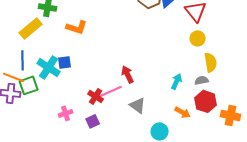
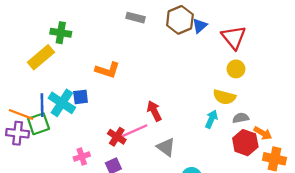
orange L-shape: (77, 27) -> (107, 70), moved
blue line: (23, 60) -> (42, 105), moved
yellow semicircle: (211, 62) -> (224, 97), moved, turned 114
orange arrow: (183, 112) -> (263, 133), moved

